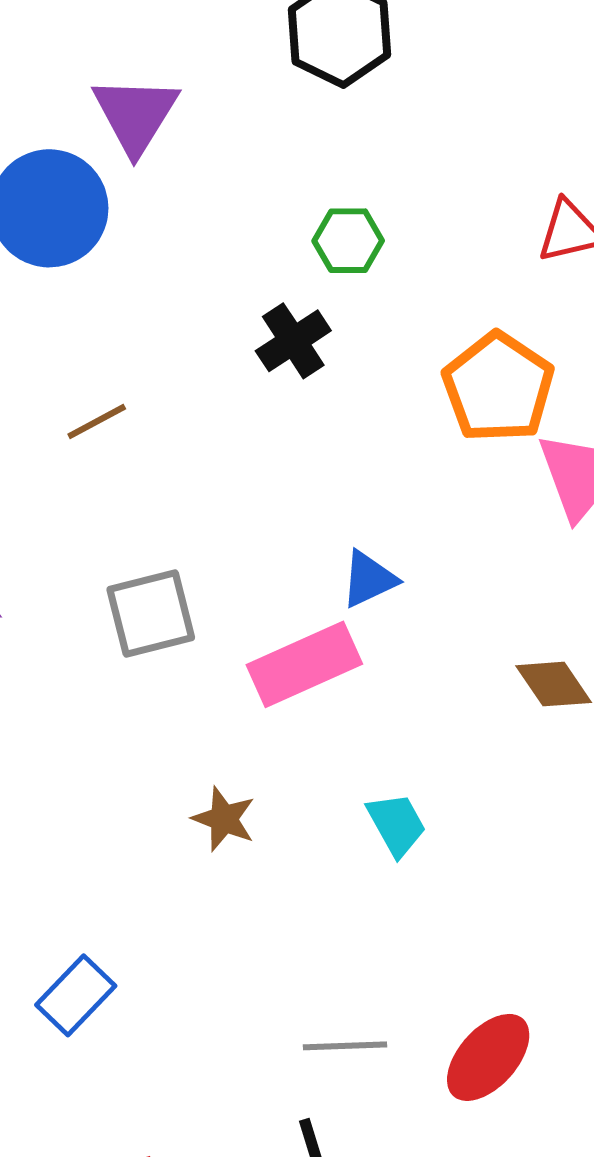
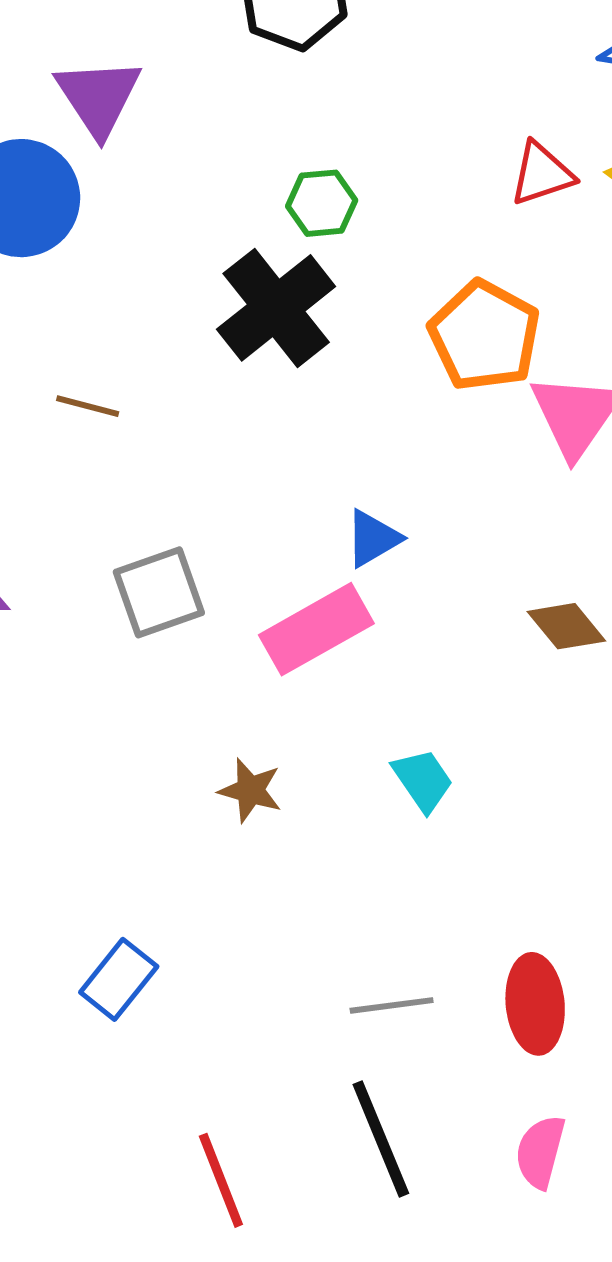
black cross: (293, 341) -> (276, 308), size x1.6
brown line: (97, 422) -> (88, 406), turned 48
red ellipse: (488, 1057) -> (535, 1004), turned -42

